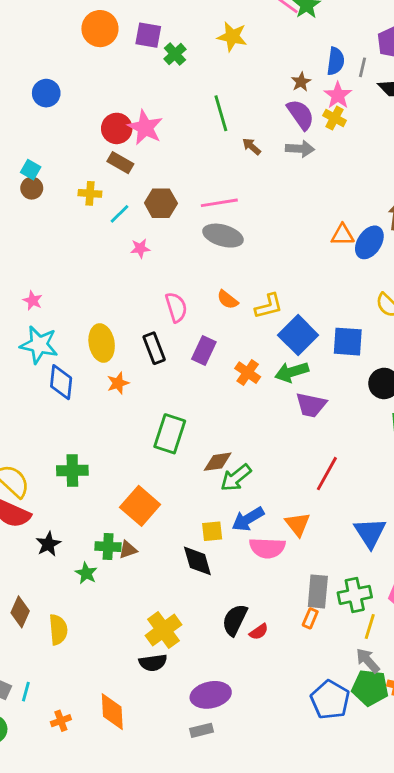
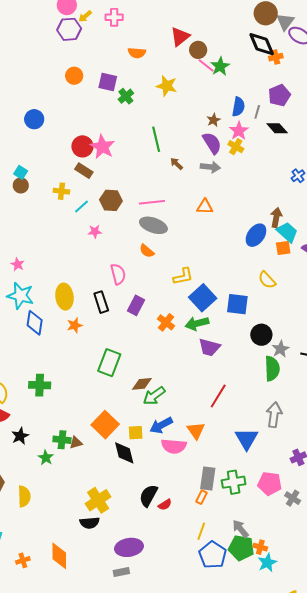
orange circle: (100, 29) -> (74, 76), size x0.7
orange triangle: (342, 235) -> (205, 207), moved
orange semicircle: (228, 300) -> (147, 251), moved
orange square: (140, 506) -> (105, 425), moved
yellow line: (370, 627) -> (201, 531), moved

